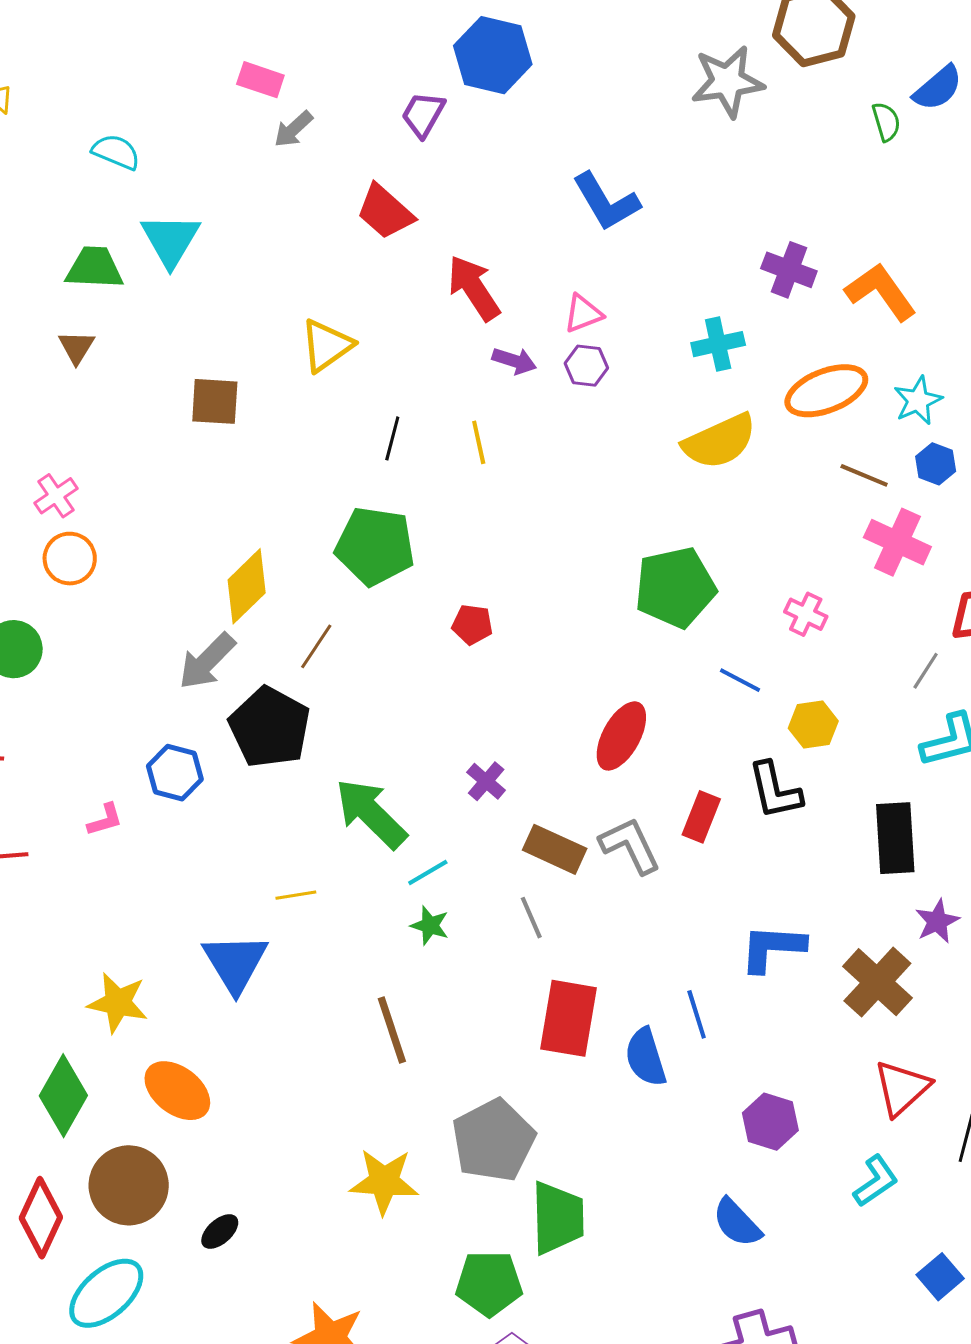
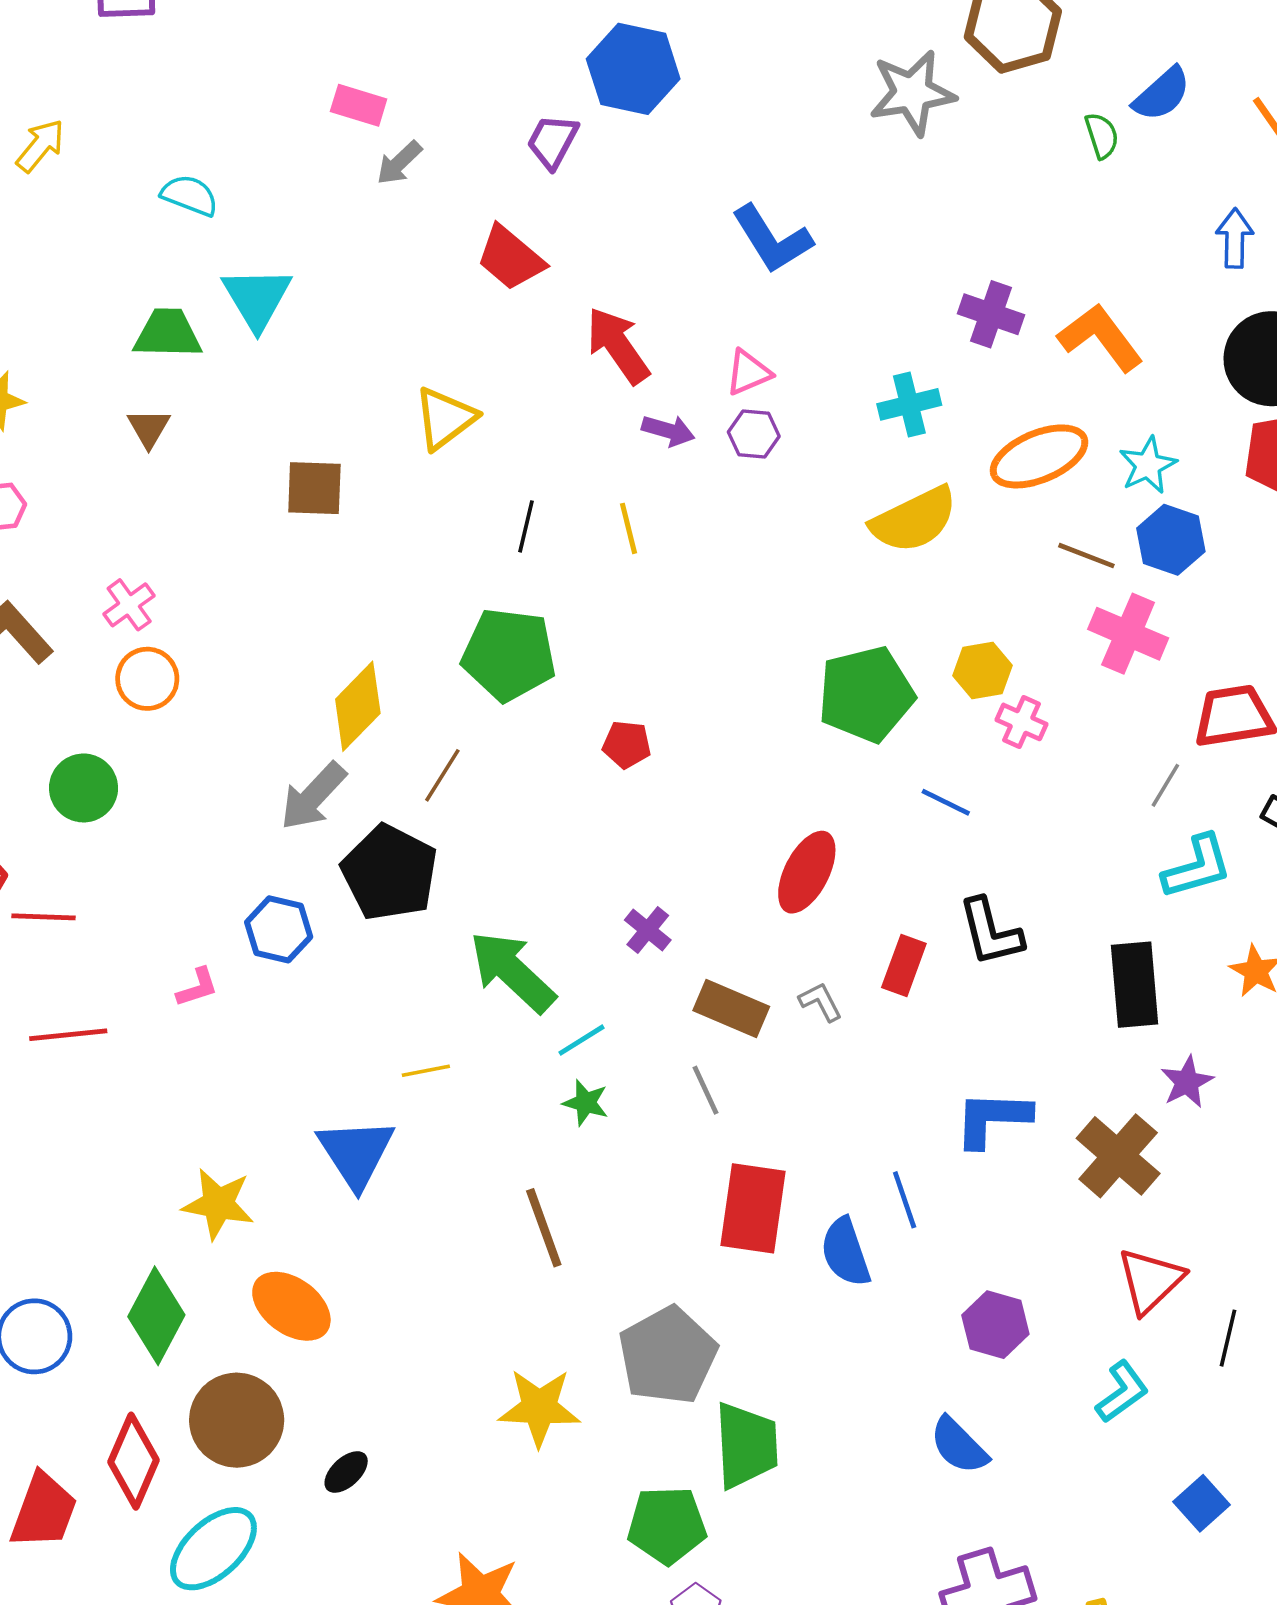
blue hexagon: (936, 464) -> (1171, 540), size x1.4
yellow hexagon: (813, 725) -> (982, 671), moved
gray L-shape: (630, 846) -> (821, 1002), size x0.6

